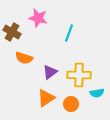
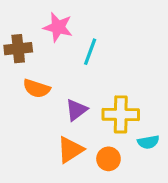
brown cross: (12, 32) -> (18, 49), turned -36
cyan line: (69, 33) -> (90, 52), moved

